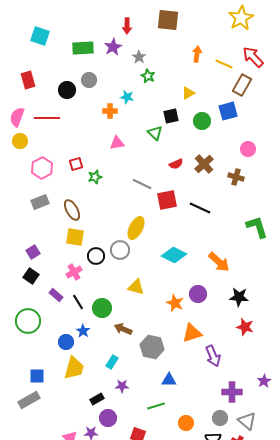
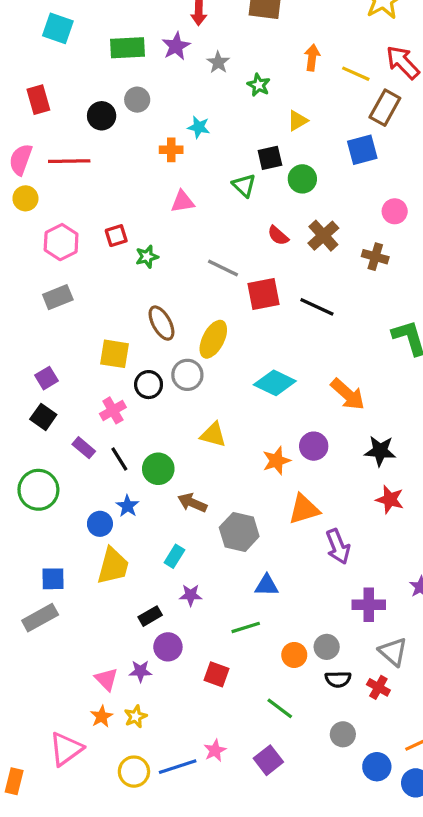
green star: (148, 76) -> (259, 85), moved
green circle: (202, 121) -> (302, 179), moved
red semicircle: (176, 164) -> (278, 236), turned 64
brown ellipse: (72, 210) -> (161, 323), moved
orange star: (175, 303) -> (276, 461), turned 30
gray circle: (220, 418) -> (327, 647), moved

